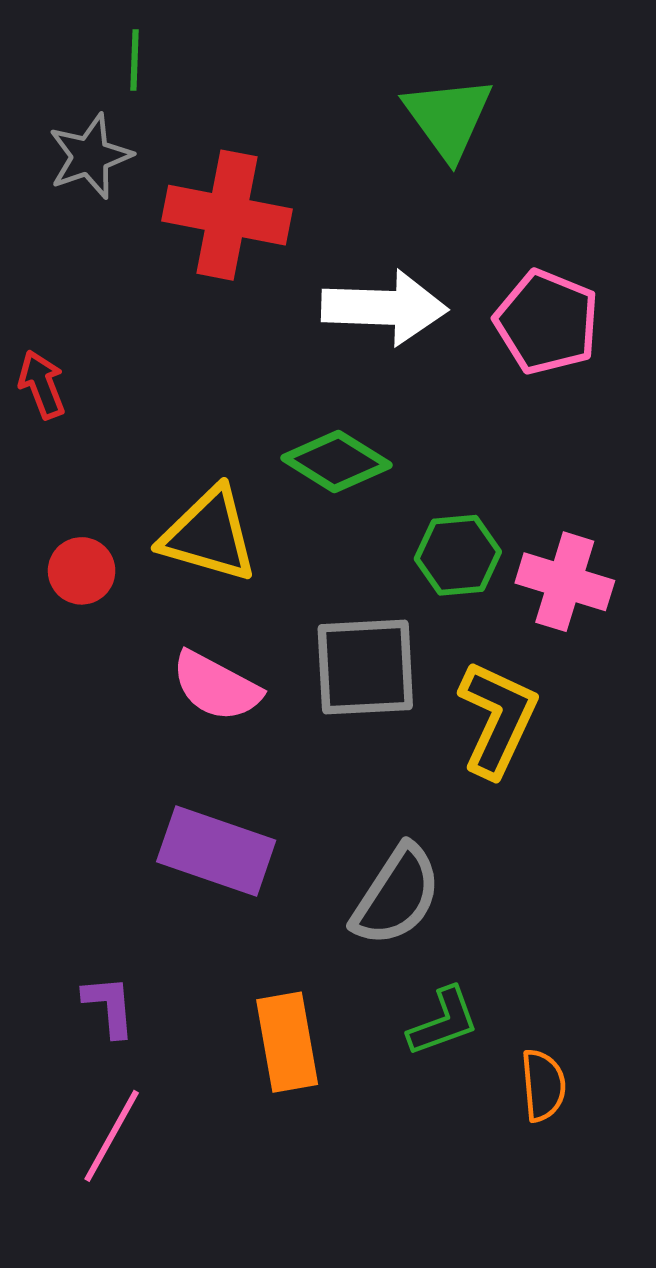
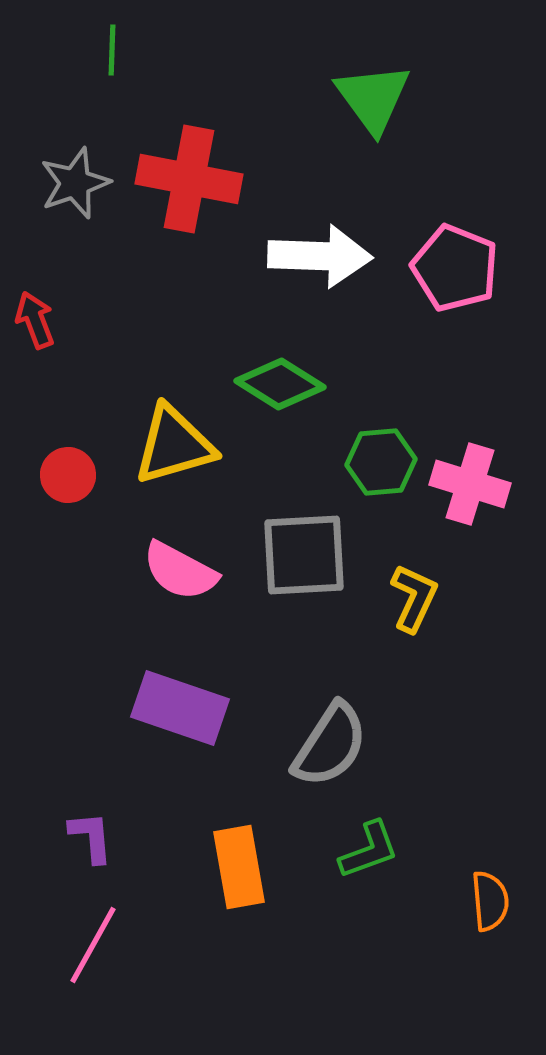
gray star: (90, 156) -> (75, 183), moved
yellow triangle: (209, 535) -> (174, 445), turned -32
yellow L-shape: (497, 719) -> (414, 598), size x0.7
orange semicircle: (543, 1085) -> (490, 901), moved

